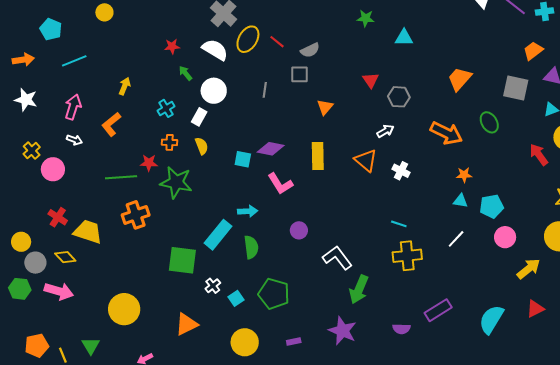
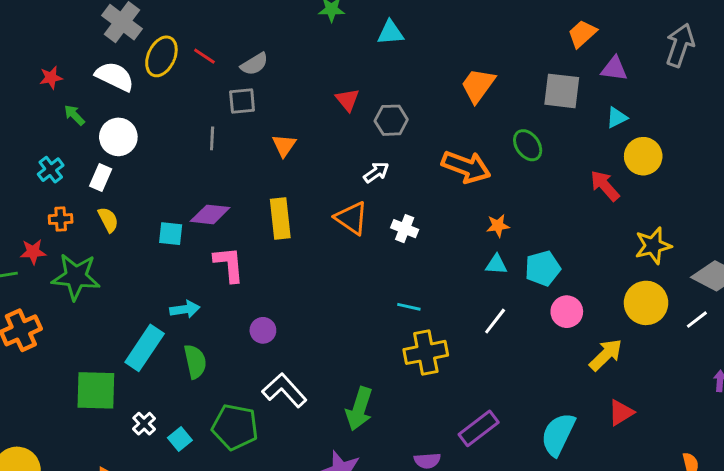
gray line: (265, 90) -> (212, 138), moved
pink L-shape: (280, 184) -> (229, 264), turned -148
white L-shape: (337, 258) -> (284, 390), moved

